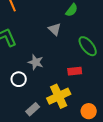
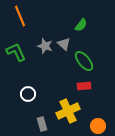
green ellipse: (88, 46) -> (84, 61), moved
gray star: (36, 62) -> (45, 46), moved
gray rectangle: (33, 109) -> (42, 124), turned -64

